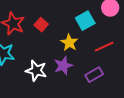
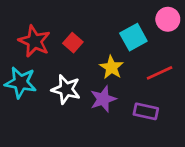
white star: (36, 71) -> (66, 89), moved
purple rectangle: (94, 75) -> (146, 111), turned 42

